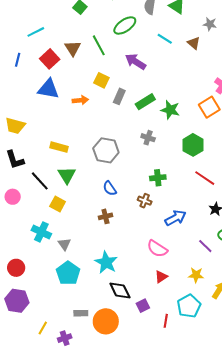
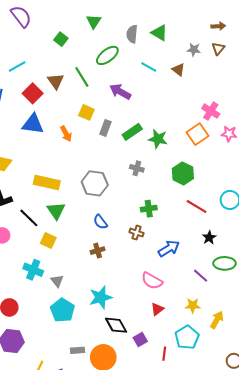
orange arrow: (80, 100) -> (66, 134), turned 70
yellow rectangle: (59, 147) -> (47, 182), size x1.4
cyan star: (106, 262) -> (101, 297), turned 30

